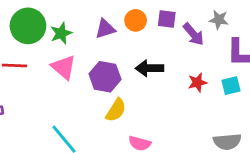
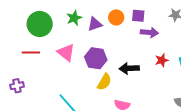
green star: (61, 33) -> (74, 18), moved
purple arrow: (193, 34) -> (149, 32), moved, turned -42
black arrow: (149, 68) -> (129, 68), moved

